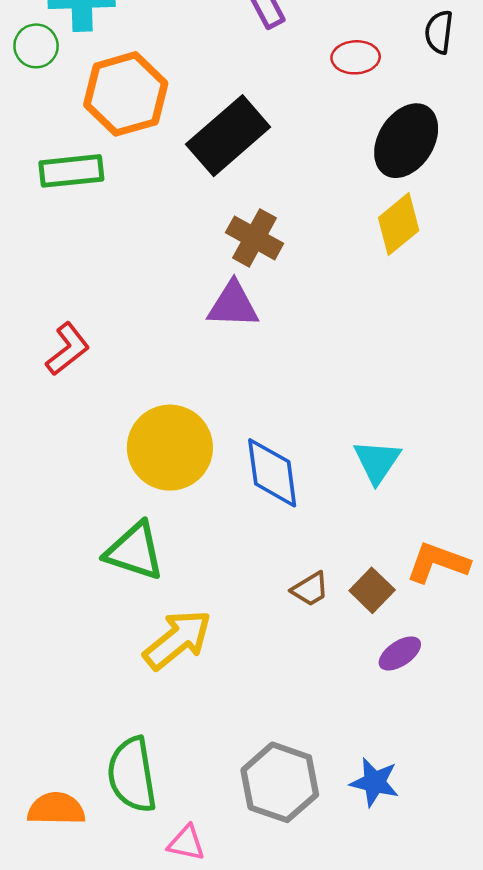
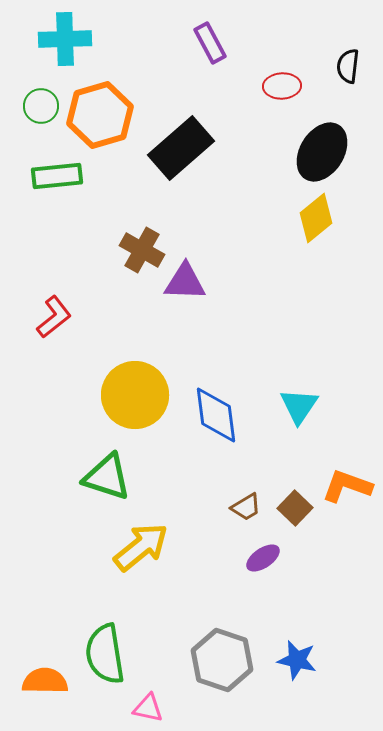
green circle: (36, 46) -> (41, 106), moved
brown cross: (255, 238) -> (142, 250), moved
purple ellipse: (400, 653) -> (263, 558), moved

